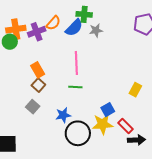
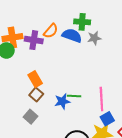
blue semicircle: (74, 28) -> (72, 35), turned -114
purple cross: (37, 32) -> (34, 40), turned 30
pink line: (76, 63) -> (101, 99), moved
blue star: (63, 115) -> (62, 101), moved

